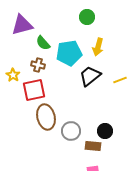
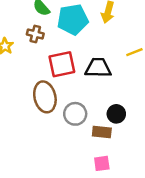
black trapezoid: (90, 76) -> (98, 68), moved, turned 40
red square: (34, 90) -> (62, 64), moved

